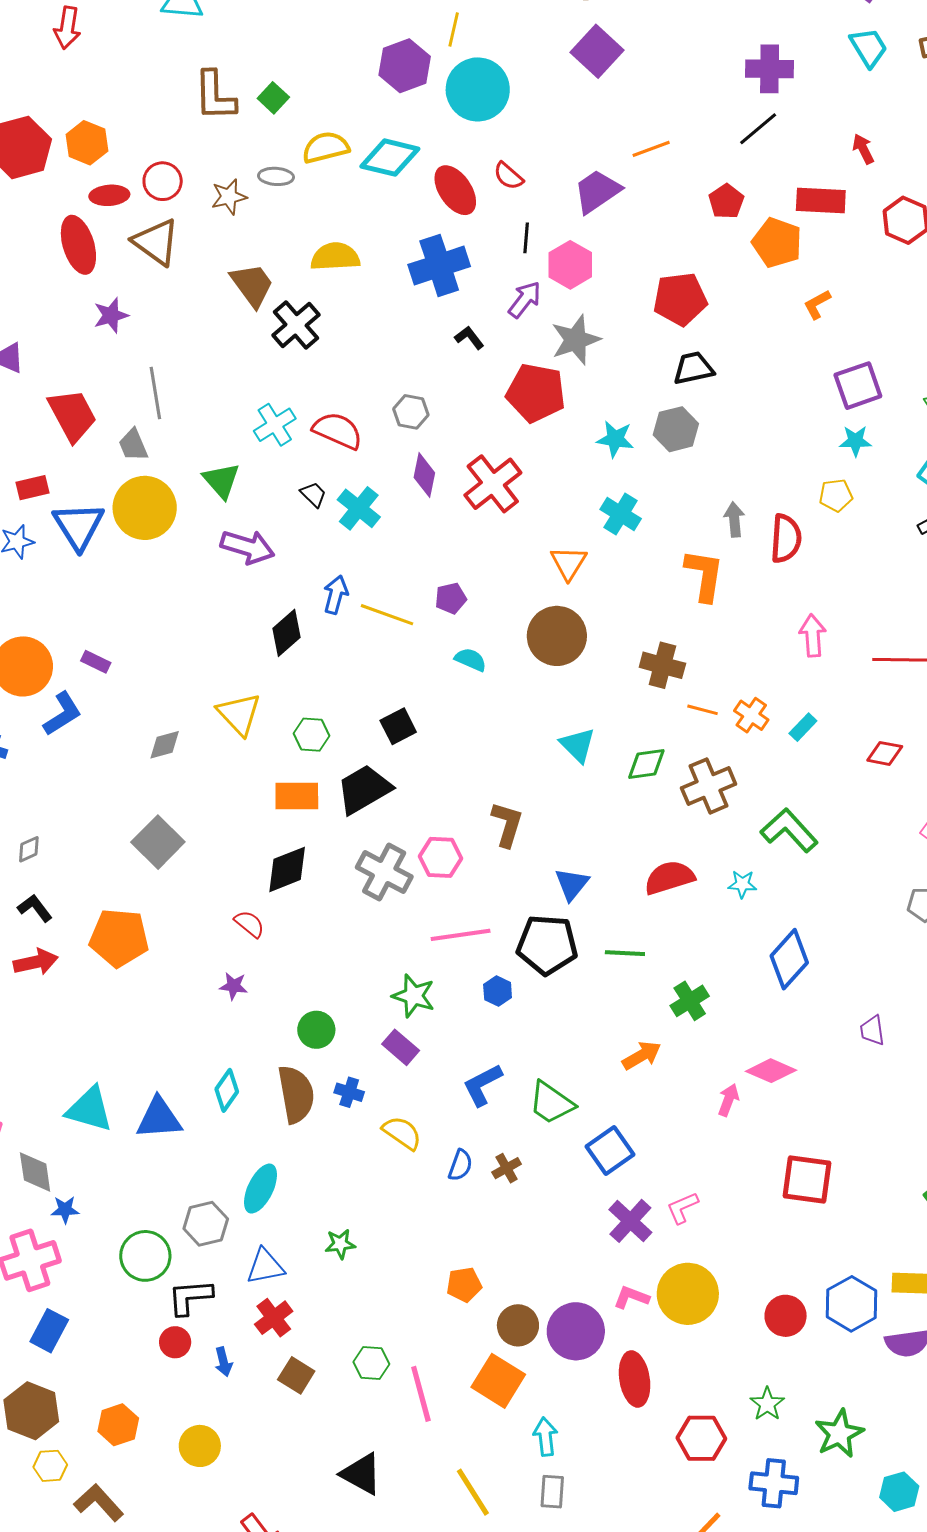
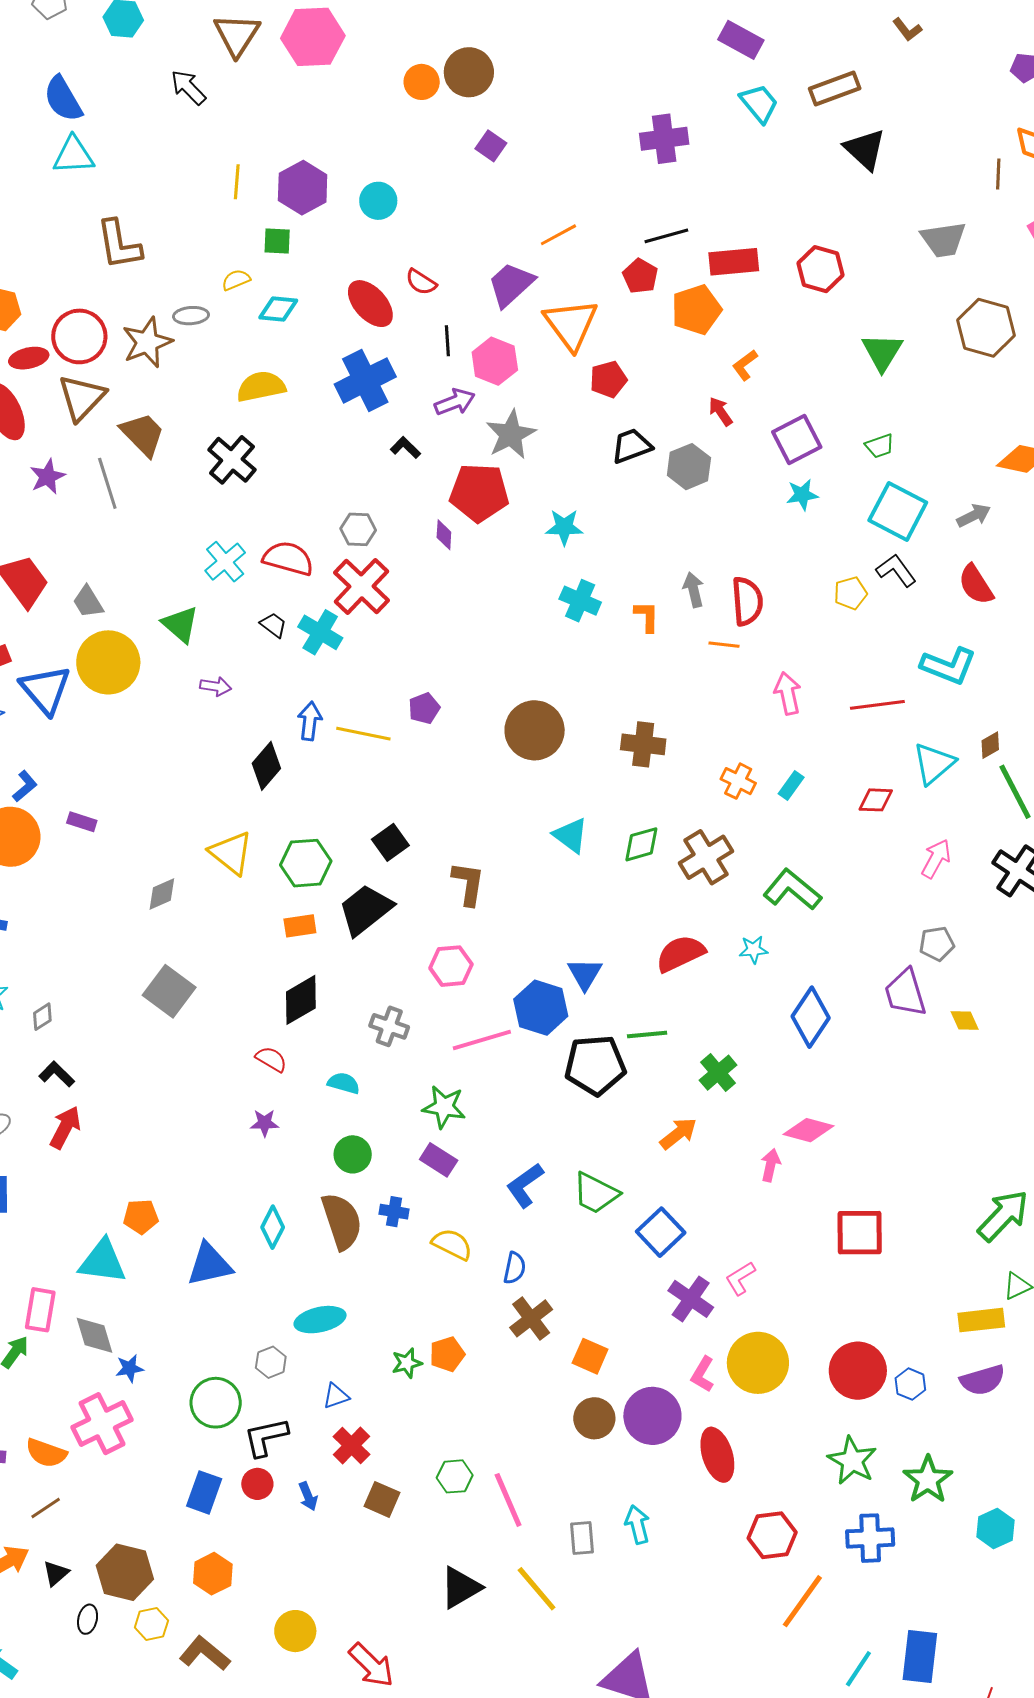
yellow line: (454, 30) -> (237, 182), moved
purple square: (597, 51) -> (491, 146), size x0.6
cyan circle: (478, 89) -> (378, 201), size x0.6
green square: (273, 98) -> (277, 241), moved, turned -32
black line: (758, 129) -> (666, 236), moved, turned 33
yellow semicircle: (326, 147) -> (236, 280), size x0.6
red arrow: (863, 149) -> (721, 411), moved
cyan diamond: (390, 158) -> (278, 309), moved, size x0.7
red circle: (163, 181) -> (79, 336), size x1.4
brown star: (229, 197) -> (147, 342), size x1.4
brown triangle: (156, 242) -> (82, 398), turned 46
orange pentagon: (777, 243) -> (696, 310), turned -30
brown trapezoid: (252, 285) -> (143, 434), moved
red pentagon: (680, 299) -> (608, 379), size x0.7
purple arrow: (525, 300) -> (455, 402), turned 39
gray line: (155, 393) -> (107, 483), moved
gray hexagon: (676, 429) -> (689, 467), moved
purple diamond: (424, 475) -> (444, 535), moved, size x0.7
red cross: (493, 484) -> (361, 586), moved
yellow pentagon: (836, 495) -> (850, 593), moved
purple arrow: (248, 547) -> (216, 686), size x0.6
orange triangle: (568, 563) -> (571, 324), moved, size x1.5
orange L-shape: (704, 575) -> (647, 616), moved, size x0.6
cyan semicircle: (471, 660) -> (344, 1083), moved
orange line: (702, 710) -> (724, 645), moved
blue L-shape: (62, 714) -> (25, 786), moved, size x0.7
green hexagon: (312, 735) -> (306, 863), size x1.4
orange rectangle: (297, 796) -> (300, 926), size x0.7
brown L-shape: (507, 824) -> (468, 884), moved
gray cross: (384, 872) -> (389, 1026), moved, size x0.7
orange pentagon: (119, 938) -> (141, 1217), moved, size x0.6
black pentagon: (547, 945) -> (595, 1065), moved
red arrow: (36, 962) -> (65, 1127), turned -42
blue hexagon: (498, 991) -> (541, 1008), moved, size x1.8
purple trapezoid: (872, 1030) -> (905, 993), moved, size x1.6
cyan triangle: (89, 1109) -> (103, 1261), moved
brown cross: (507, 1168) -> (531, 1318), moved, size x1.5
cyan ellipse: (260, 1189) -> (320, 1320), turned 60
gray hexagon: (206, 1224) -> (271, 1362), size x0.7
blue triangle: (265, 1267) -> (336, 1396), size x0.7
orange pentagon: (464, 1285) -> (447, 1354), moved
pink L-shape: (631, 1297) -> (703, 1374), turned -72
blue hexagon: (851, 1304) -> (910, 1384), moved, size x0.6
red circle: (786, 1316) -> (858, 1371), size x1.4
blue rectangle: (49, 1331) -> (204, 1492), moved
orange square: (498, 1381) -> (590, 1356), moved, size x0.7
green star: (767, 1404) -> (852, 1460), size x1.4
red hexagon: (701, 1438) -> (772, 1535), moved
yellow circle: (200, 1446) -> (295, 1631), moved
black triangle: (361, 1474) -> (461, 1588), turned -51
yellow line: (473, 1492) -> (537, 1589), moved
gray rectangle: (552, 1492) -> (582, 1538), moved

